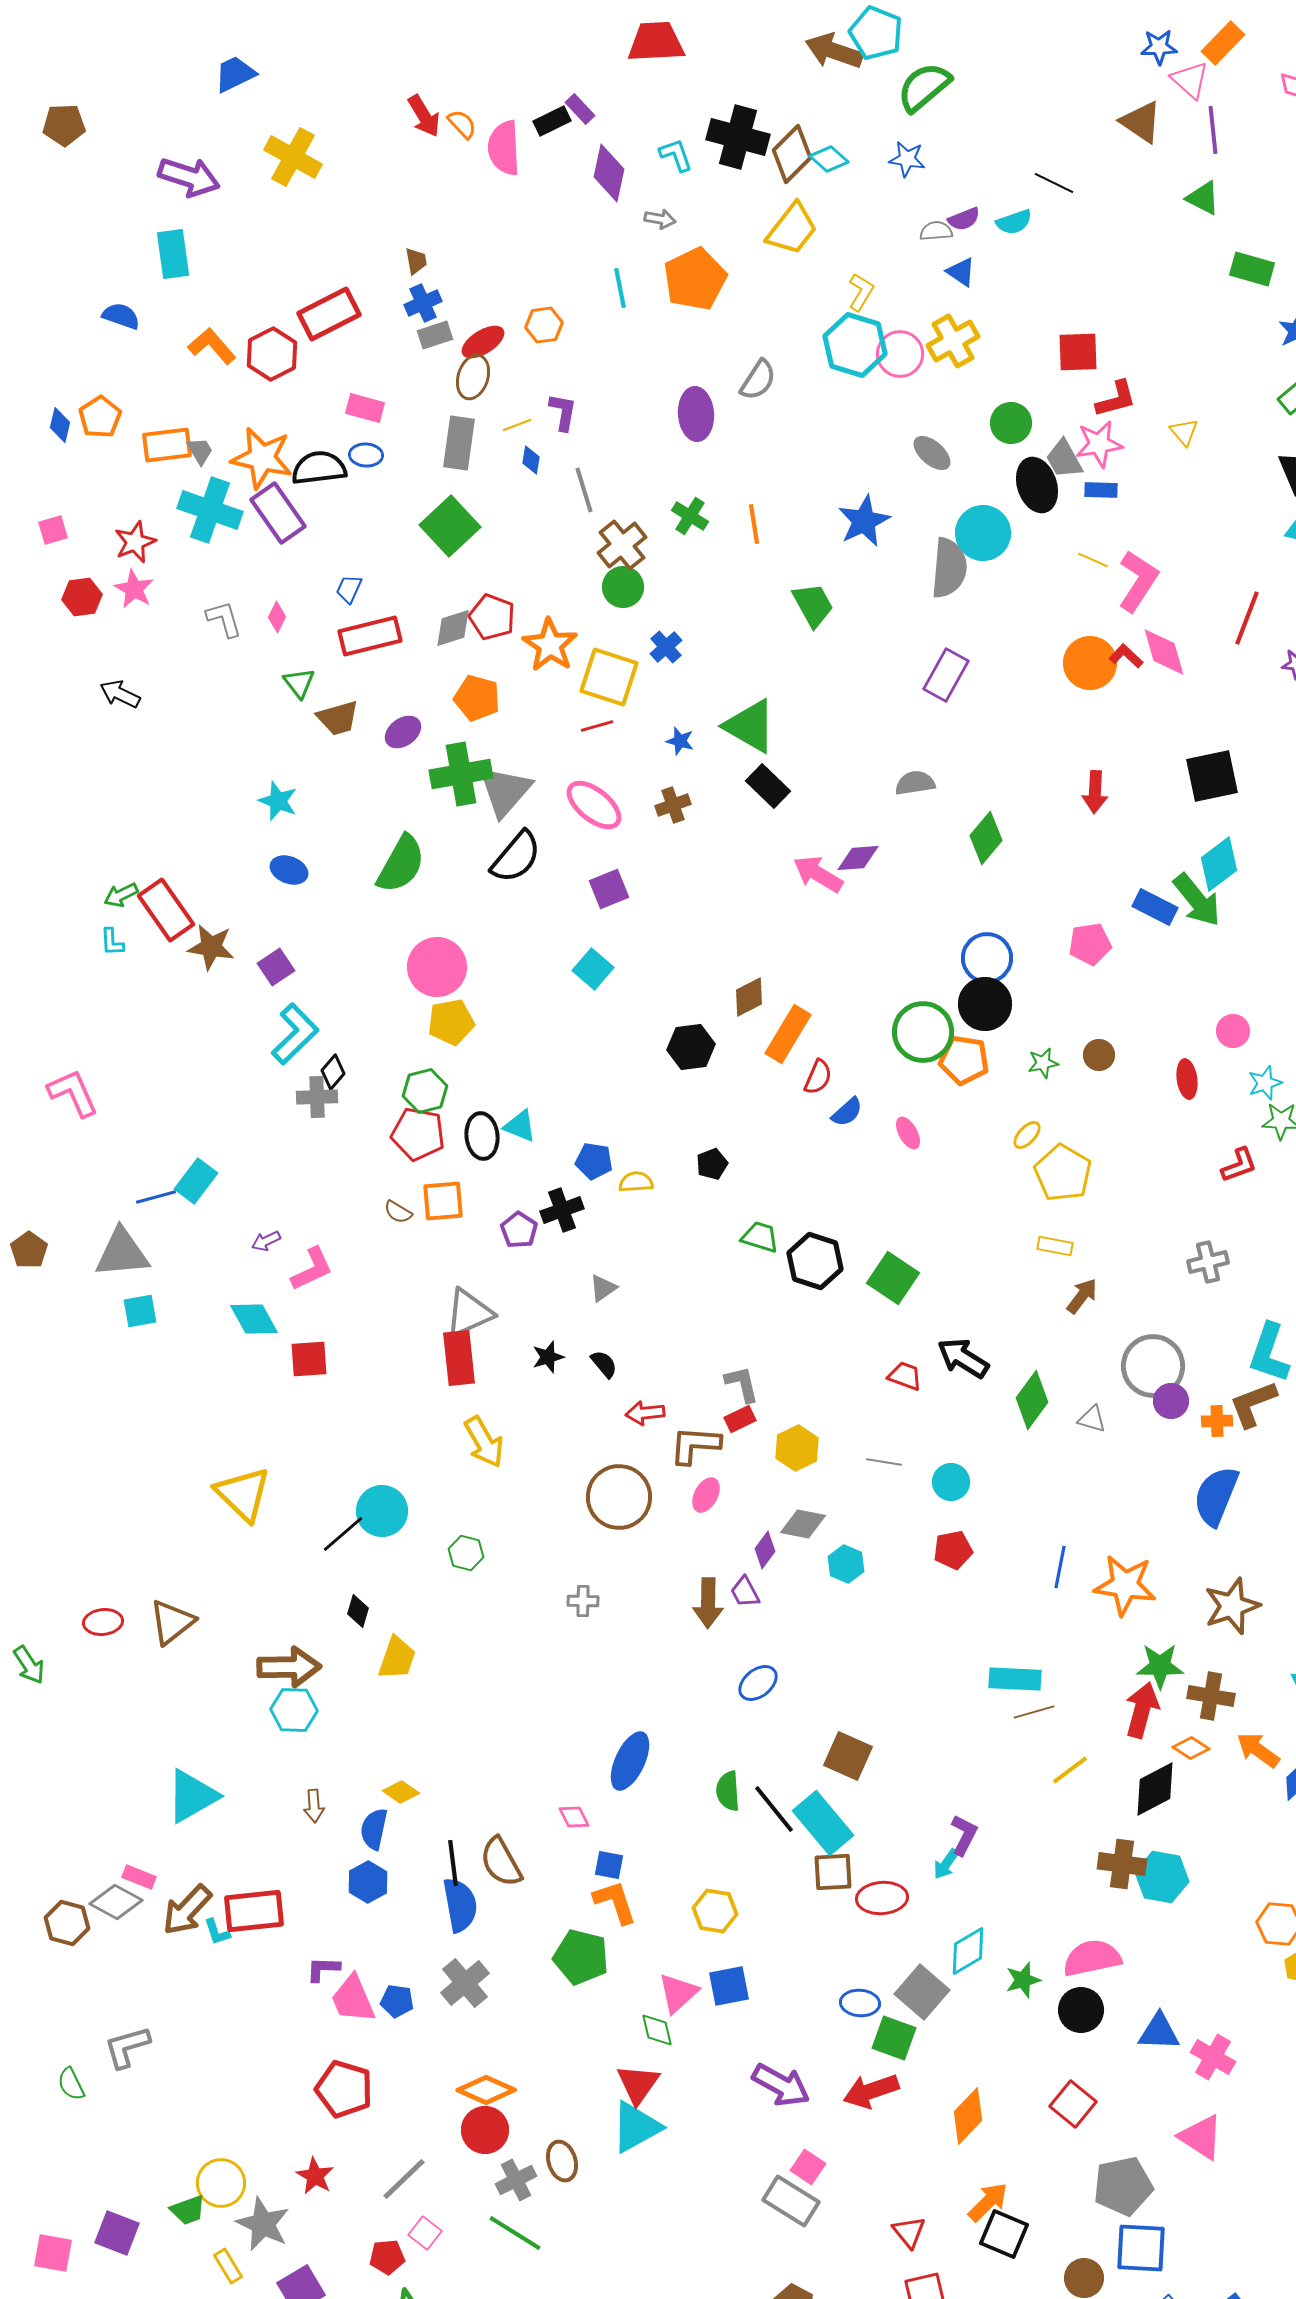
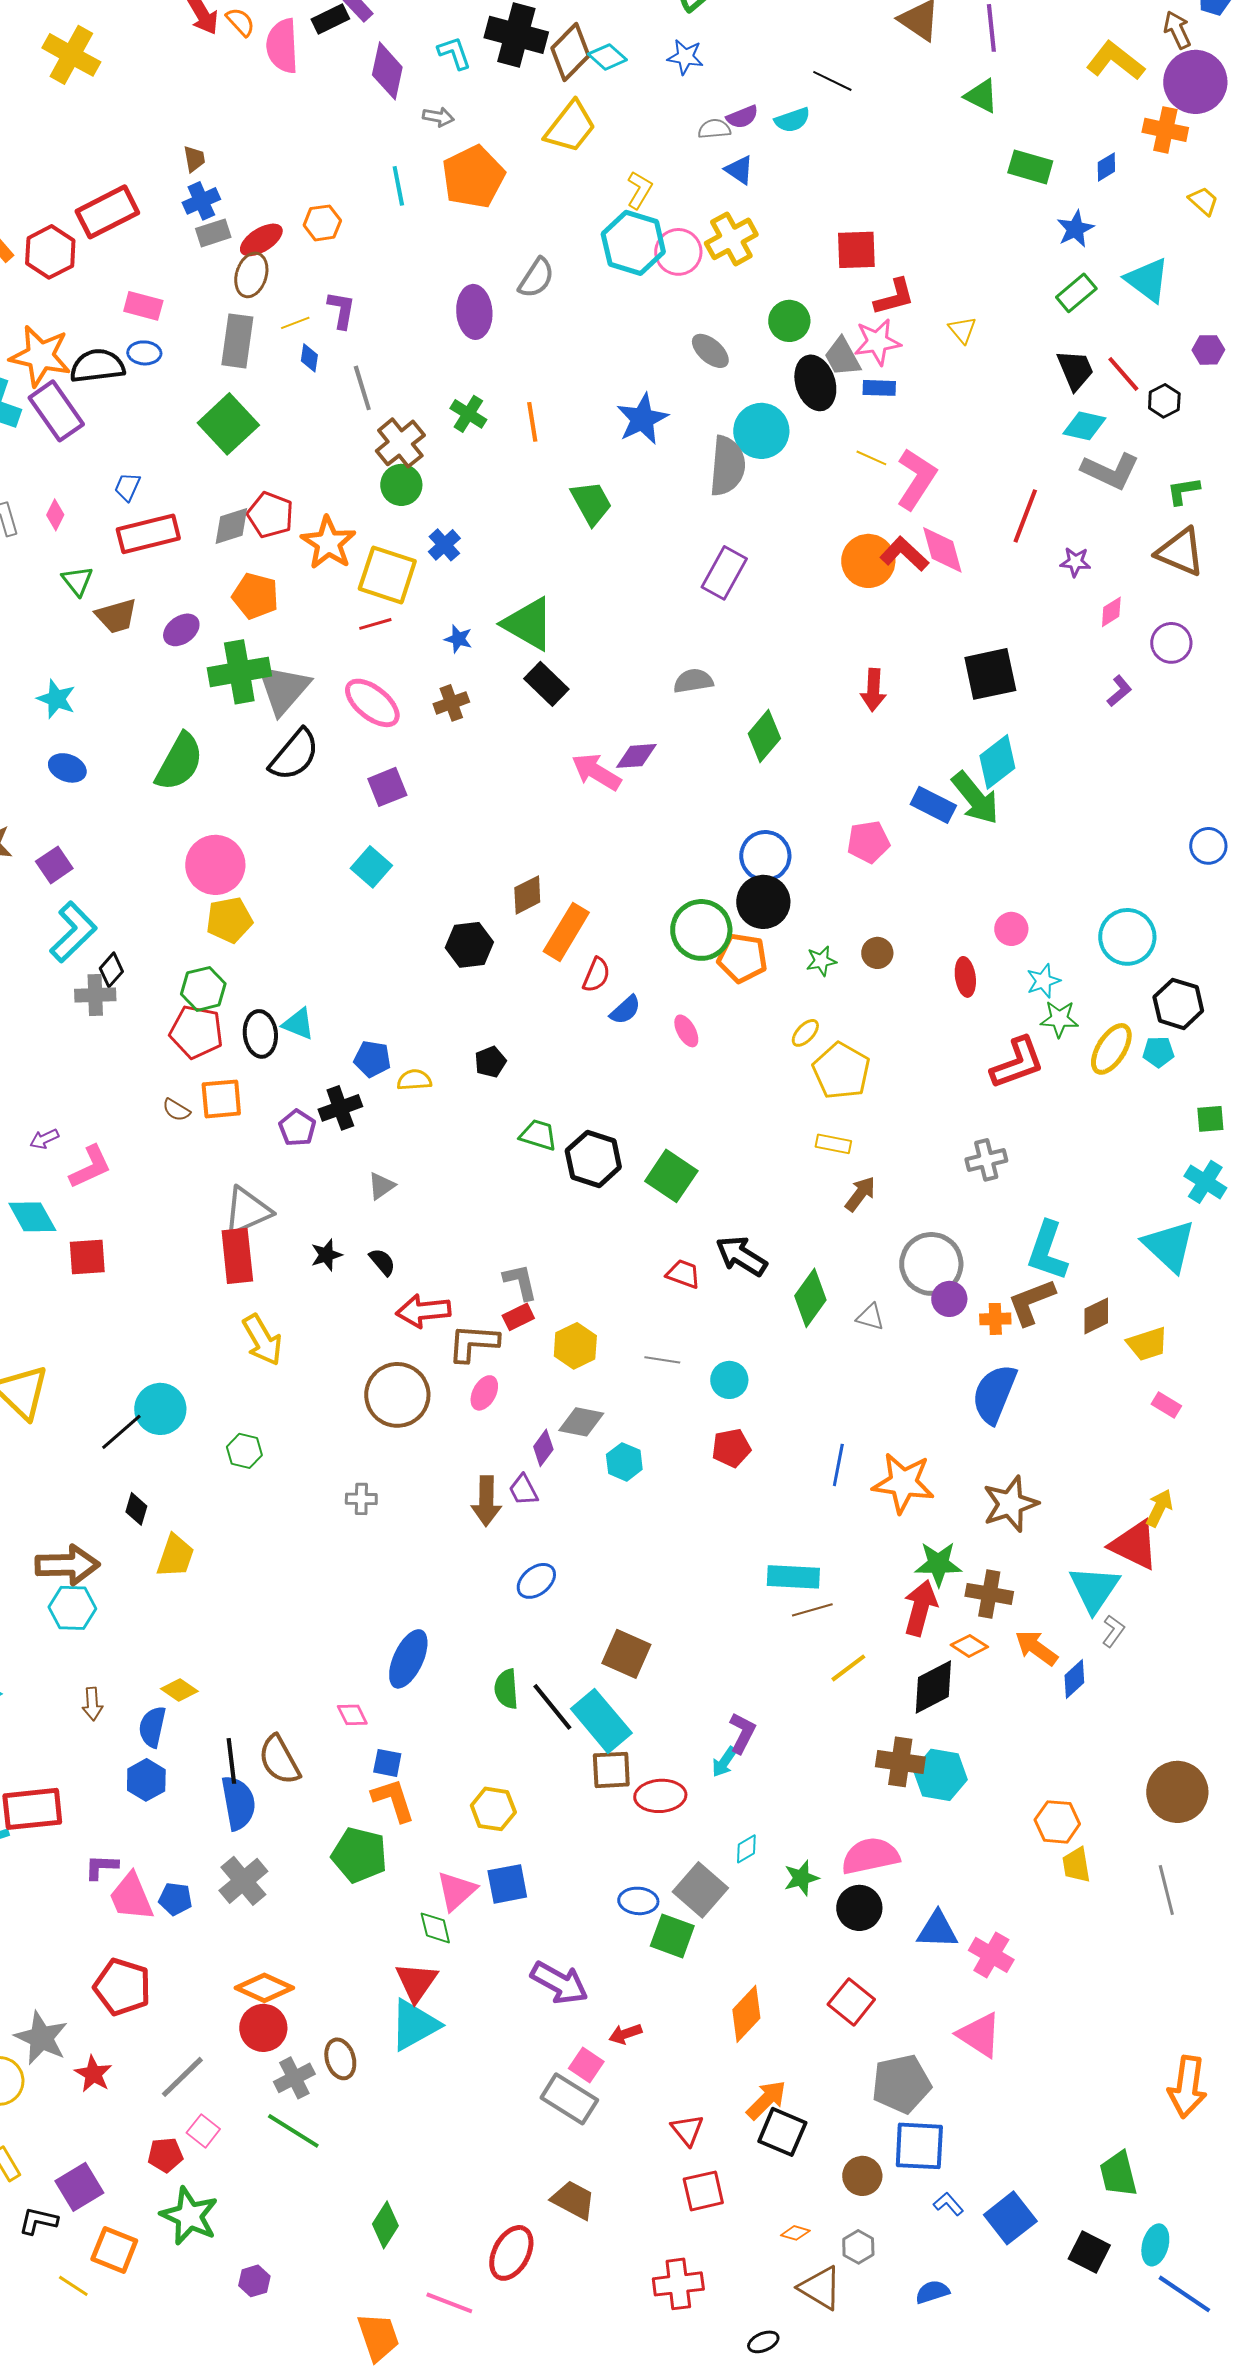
red L-shape: (1126, 656) -> (904, 554), size x1.4
red L-shape: (1239, 1165) -> (1017, 1063), size x1.5
red arrow: (645, 1413) -> (423, 1311), size x1.4
cyan diamond: (968, 1951) -> (746, 1849), size x0.6
red arrow: (871, 2091) -> (625, 2034), moved, size x0.6
gray star: (263, 2224) -> (41, 2038), moved

